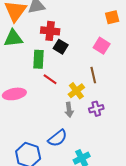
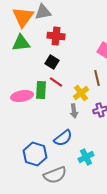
black square: (61, 47) -> (52, 62), moved
green rectangle: (39, 59) -> (41, 90), moved

